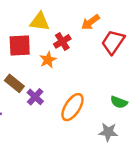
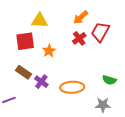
red cross: (62, 41) -> (79, 38), moved
orange ellipse: (73, 107) -> (72, 87), turned 60

